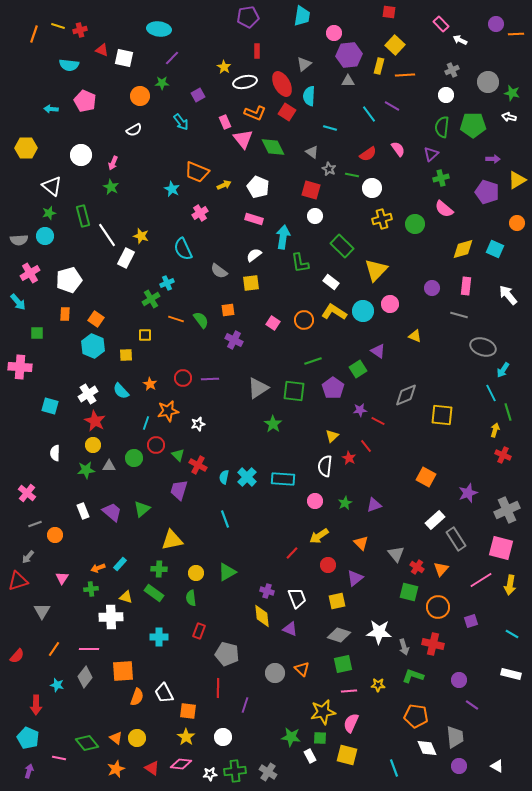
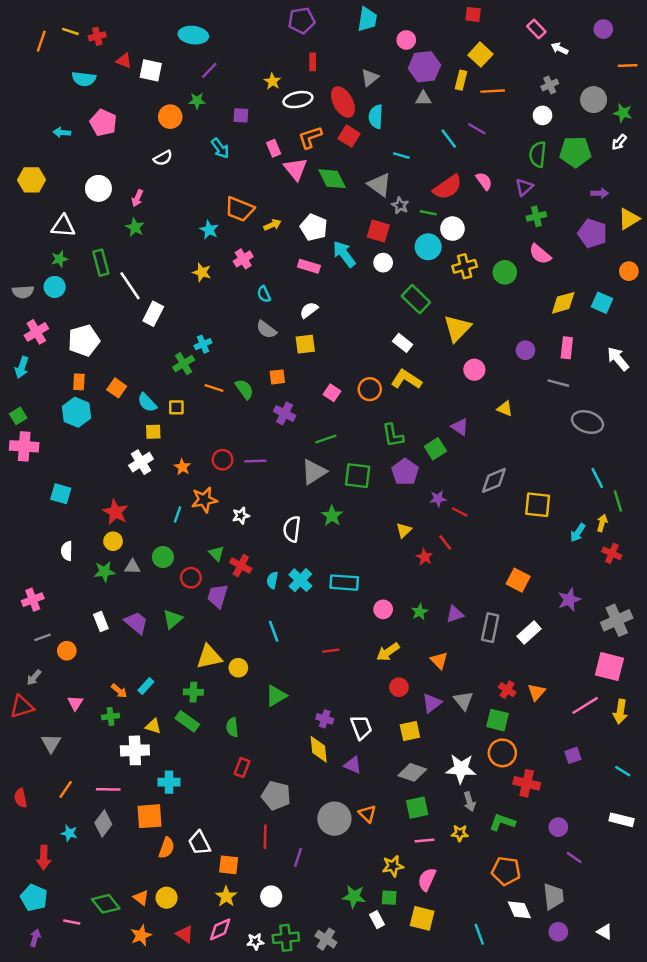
orange line: (516, 34) -> (628, 66), moved
purple square: (198, 95) -> (241, 115), turned 32
orange L-shape: (255, 113) -> (310, 137), turned 140
white arrow: (509, 117) -> (619, 142), turned -64
gray triangle: (312, 152) -> (379, 185), size x1.5
red semicircle: (368, 154) -> (448, 187), size x1.4
white triangle: (52, 186) -> (63, 226), turned -35
yellow star: (141, 236) -> (202, 272), moved
cyan arrow: (283, 237) -> (344, 254), moved, turned -45
cyan semicircle: (183, 249) -> (264, 294), moved, size x0.6
green L-shape: (300, 263) -> (393, 435), moved
cyan arrow: (18, 302) -> (22, 367), turned 60
cyan circle: (363, 311) -> (428, 247), moved
green square: (37, 333) -> (18, 416), moved, turned -32
cyan hexagon: (93, 346) -> (77, 412), moved
green line: (313, 361) -> (326, 439), moved
cyan arrow: (503, 370) -> (578, 533), moved
cyan semicircle: (121, 391) -> (147, 403), moved
white cross: (88, 394) -> (141, 462), moved
red circle: (156, 445) -> (191, 578), moved
white semicircle: (325, 466) -> (292, 529), moved
pink cross: (27, 493) -> (33, 600), turned 30
gray rectangle: (456, 539) -> (490, 628), moved, turned 45
red line: (292, 553) -> (331, 651), moved, turned 40
gray triangle: (396, 554) -> (463, 701), moved
orange arrow: (98, 568) -> (119, 691), turned -120
yellow circle: (196, 573) -> (238, 668), moved
orange circle: (438, 607) -> (502, 753), moved
cyan cross: (159, 637) -> (169, 782), moved
gray arrow: (404, 647) -> (469, 802), moved
red semicircle: (17, 656) -> (21, 798), turned 126
gray circle: (275, 673) -> (334, 819), size x1.4
yellow star: (323, 712) -> (393, 866), size x0.7
pink diamond: (181, 764) -> (220, 929), turned -30

